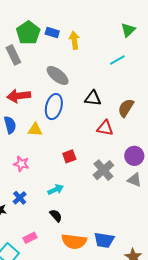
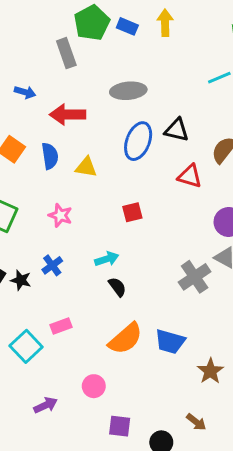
yellow arrow: (74, 40) -> (165, 23), moved
gray ellipse: (58, 76) -> (128, 91), turned -50
blue ellipse: (54, 107) -> (138, 141), moved
gray cross: (103, 170) -> (195, 277), moved
black semicircle: (56, 216) -> (117, 287), moved
orange semicircle: (74, 241) -> (126, 339), turned -55

